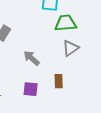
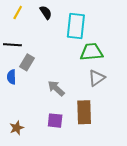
brown rectangle: (59, 81) -> (84, 112), size x1.6

